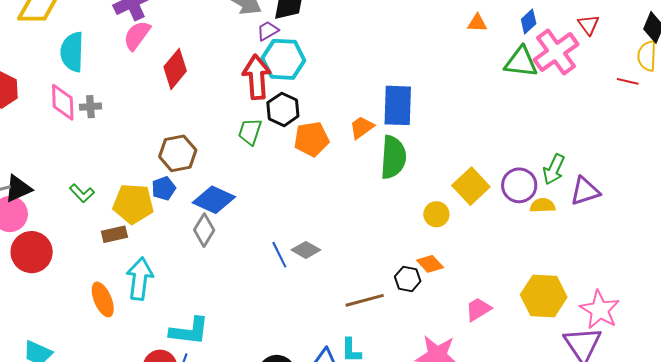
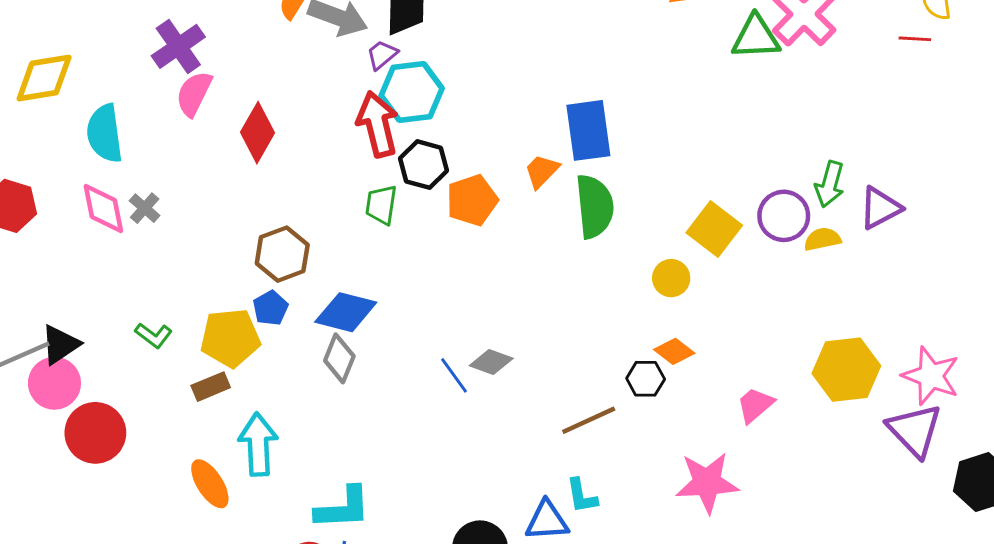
gray cross: (90, 107) -> (145, 208), turned -35

